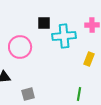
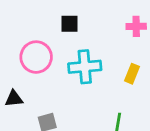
cyan cross: (64, 36) -> (85, 67), moved

